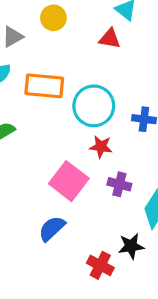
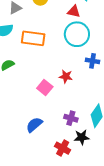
cyan circle: (94, 106) -> (77, 34), moved
pink square: (69, 181) -> (45, 88), moved, size x0.7
purple cross: (119, 184) -> (71, 118), moved

